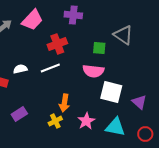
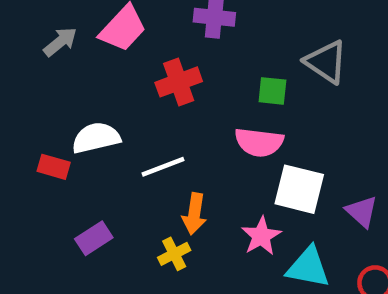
white line: (50, 68) -> (163, 167), moved
white semicircle: (20, 69) -> (96, 138), size x1.5
pink star: (86, 121) -> (261, 236), moved

